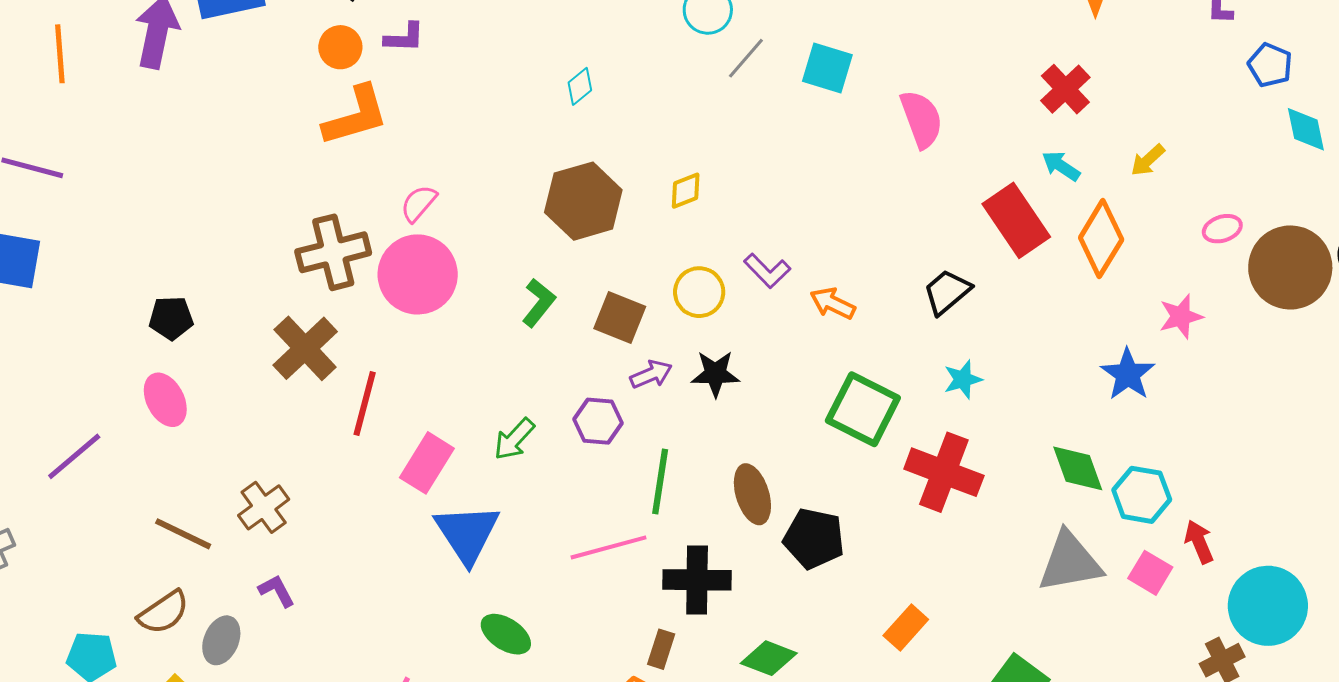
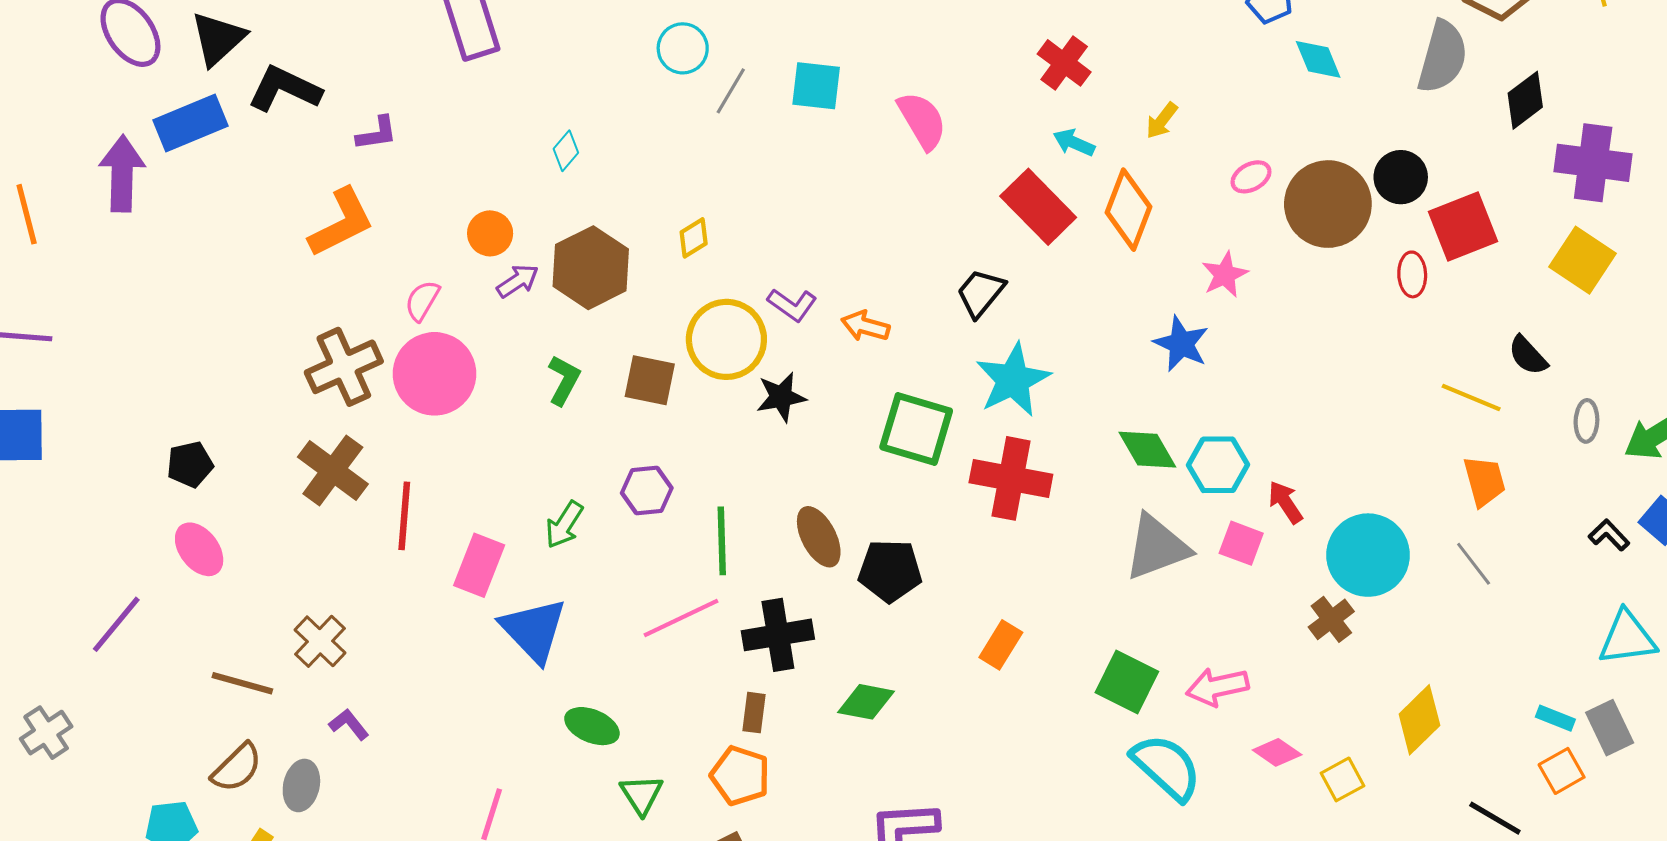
orange circle: (340, 47) -> (490, 233), moved
yellow circle: (699, 292) -> (726, 339), size x1.5
purple arrow: (651, 374) -> (518, 281), moved
black star: (715, 374) -> (781, 397), moved
cyan star: (963, 379) -> (1013, 380), size x1.8

